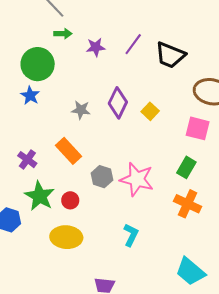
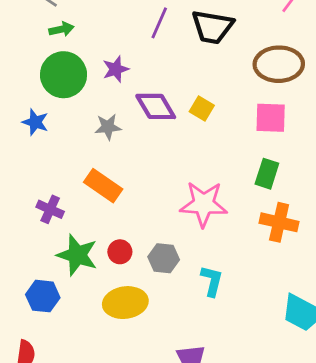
purple star: (96, 47) -> (116, 69), moved
green circle: (38, 64) -> (64, 75), moved
purple diamond: (118, 103) -> (156, 106), turned -44
gray hexagon: (102, 177) -> (164, 258), moved

